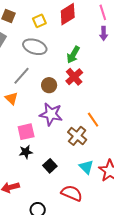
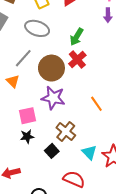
brown circle: (49, 85) -> (51, 68), size x1.6
brown cross: (77, 136) -> (66, 132), moved

